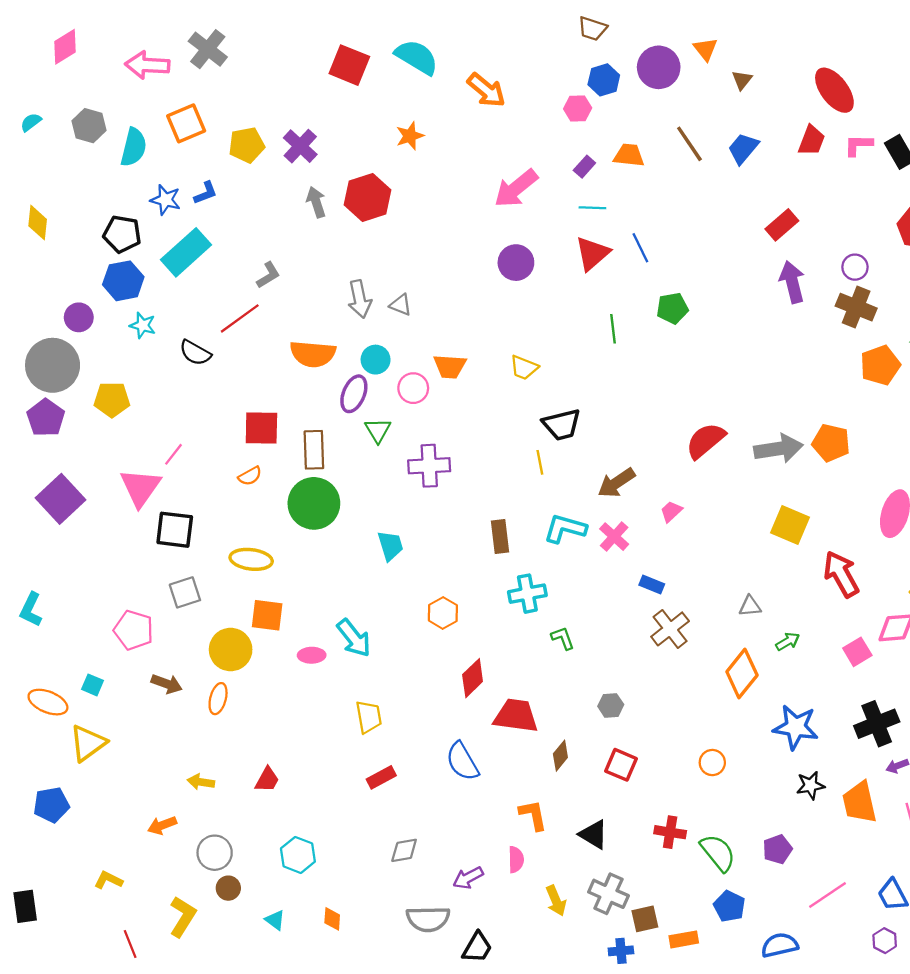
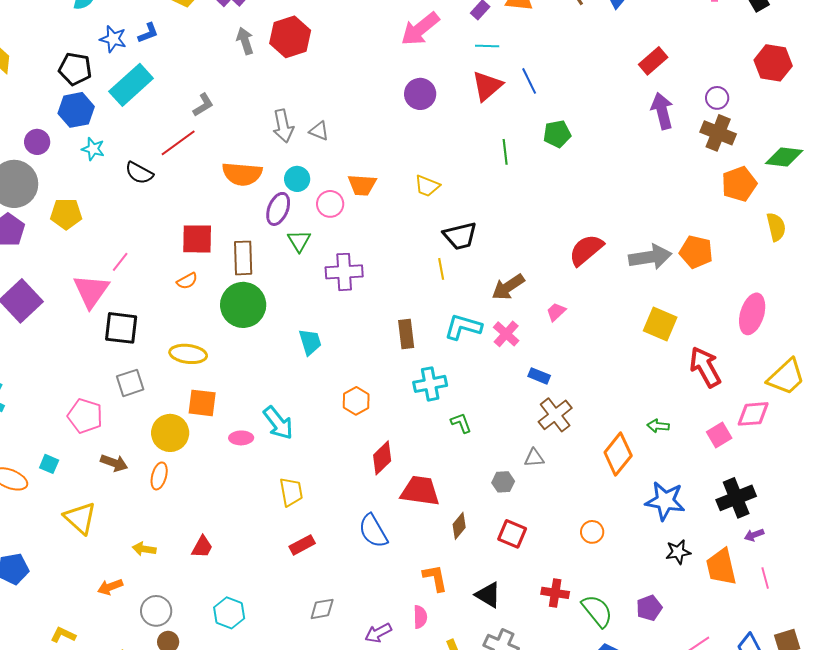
gray triangle: (750, 606) -> (534, 458), moved
green arrow: (788, 642) -> (658, 426), turned -145
yellow triangle: (88, 743) -> (80, 518), moved, turned -42

